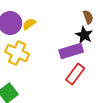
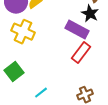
purple rectangle: (71, 51) -> (77, 30), turned 45

